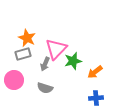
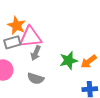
pink triangle: (56, 49) -> (30, 37), moved, turned 40
green star: (73, 61) -> (69, 60), moved

